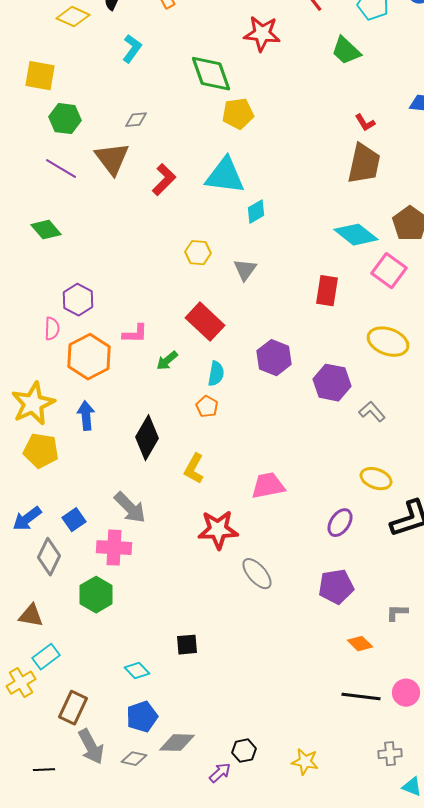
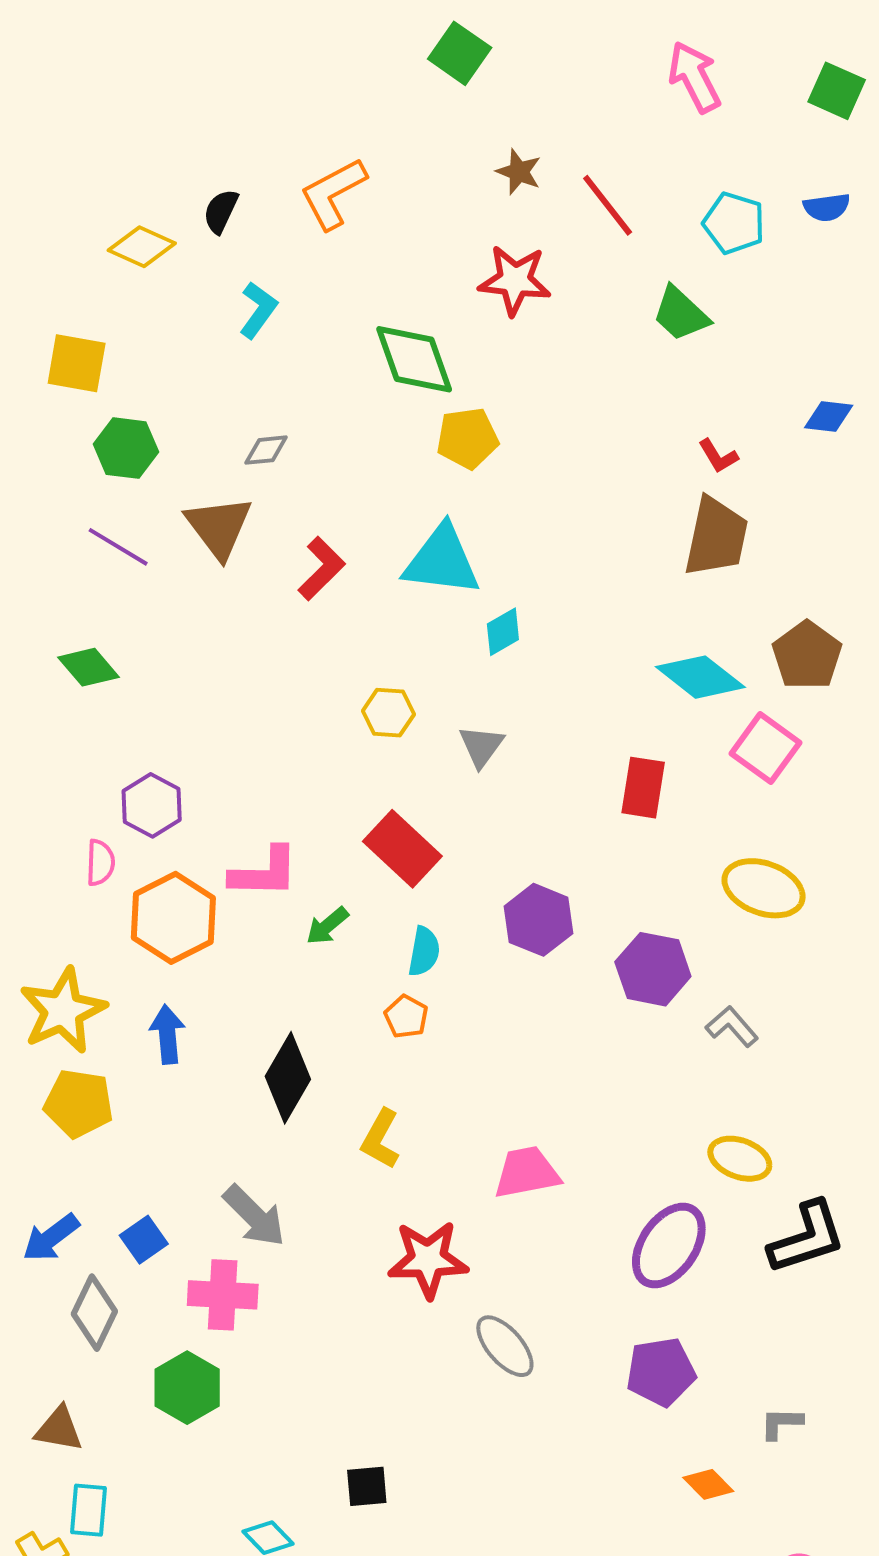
pink L-shape: (135, 334) -> (264, 872), size x1.4
purple ellipse: (340, 523) -> (669, 1246), size x1.5
cyan rectangle: (46, 657) -> (88, 1510), turned -48

